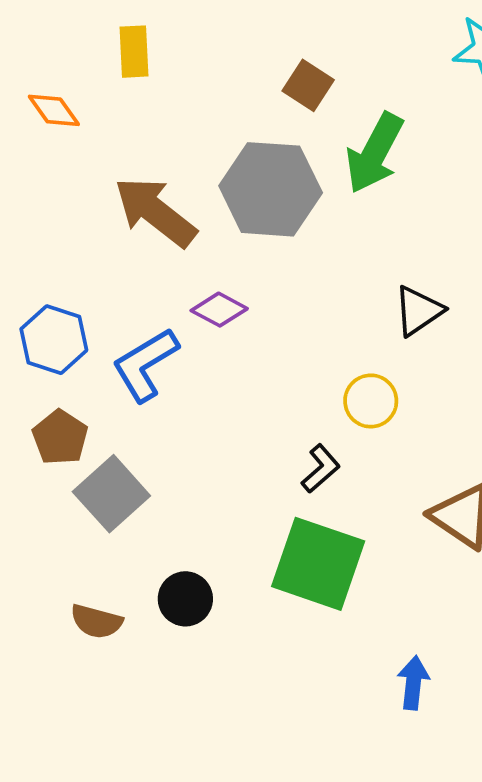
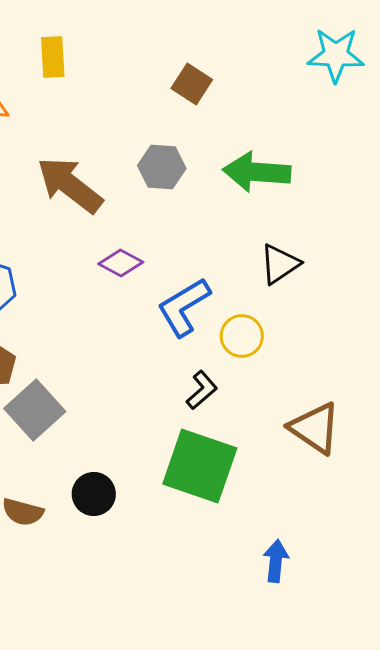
green arrow: (374, 153) -> (257, 172), moved, turned 66
gray hexagon: (271, 189) -> (162, 167), size x0.6
blue L-shape: (145, 365) -> (184, 307), moved

